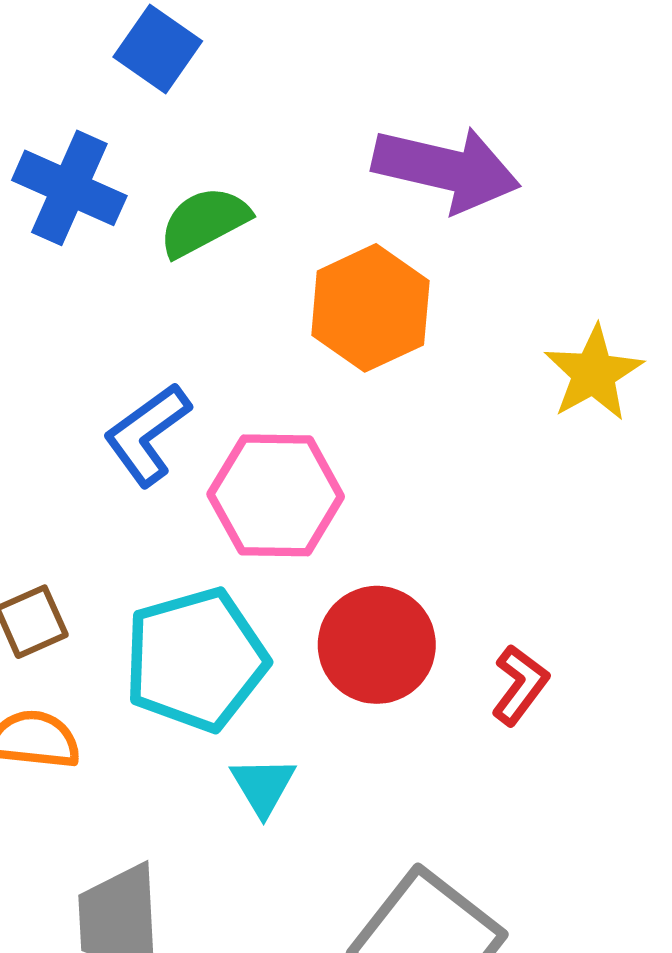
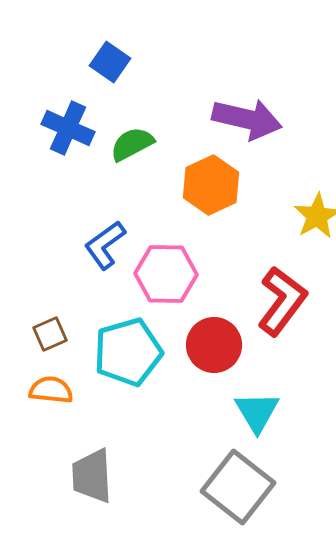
red L-shape: (520, 685) -> (282, 301), moved, size x1.8
cyan triangle: (263, 786) -> (257, 412), moved, size x1.4

